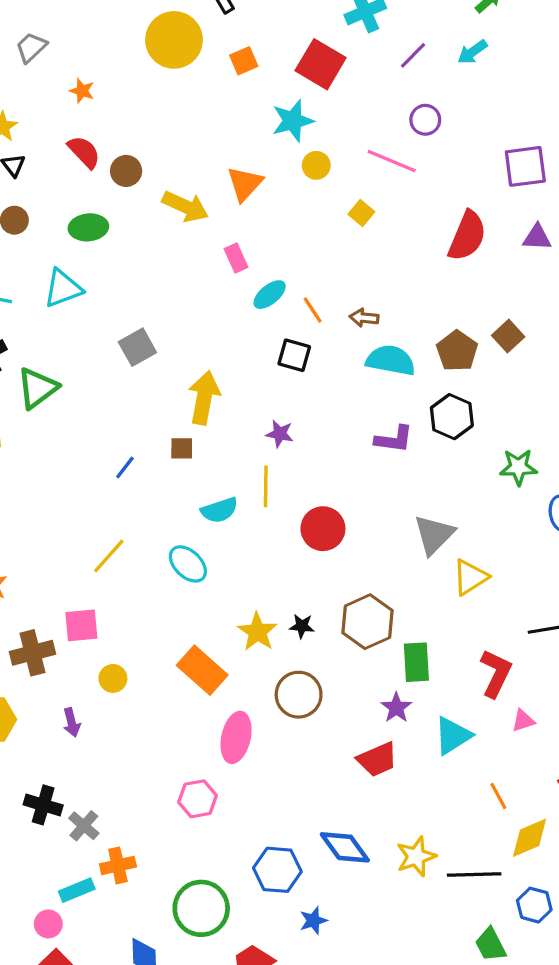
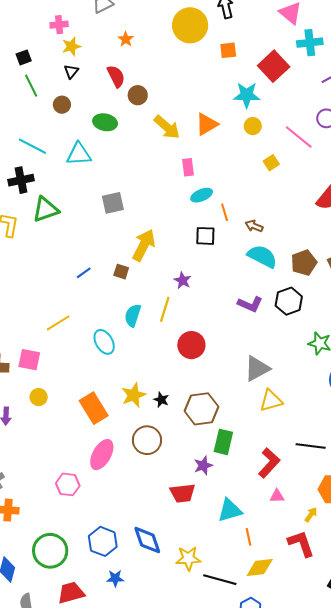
black square: (294, 355) -> (205, 236), turned -30
cyan semicircle: (219, 510) -> (133, 315), turned 110
cyan triangle: (453, 736) -> (230, 510), moved

